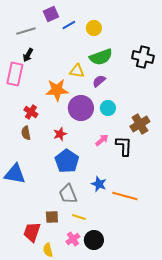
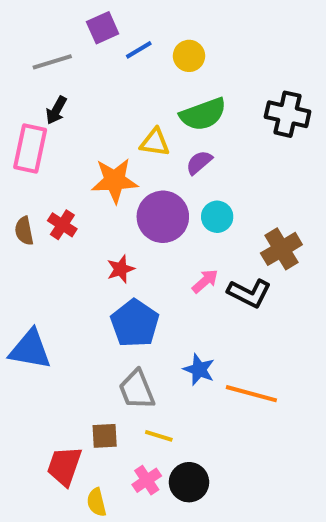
brown semicircle: (26, 133) -> (24, 231), moved
black L-shape: (124, 146) -> (249, 293), turned 115

